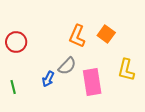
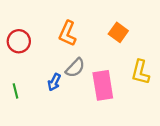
orange L-shape: (77, 36) -> (67, 33), moved

